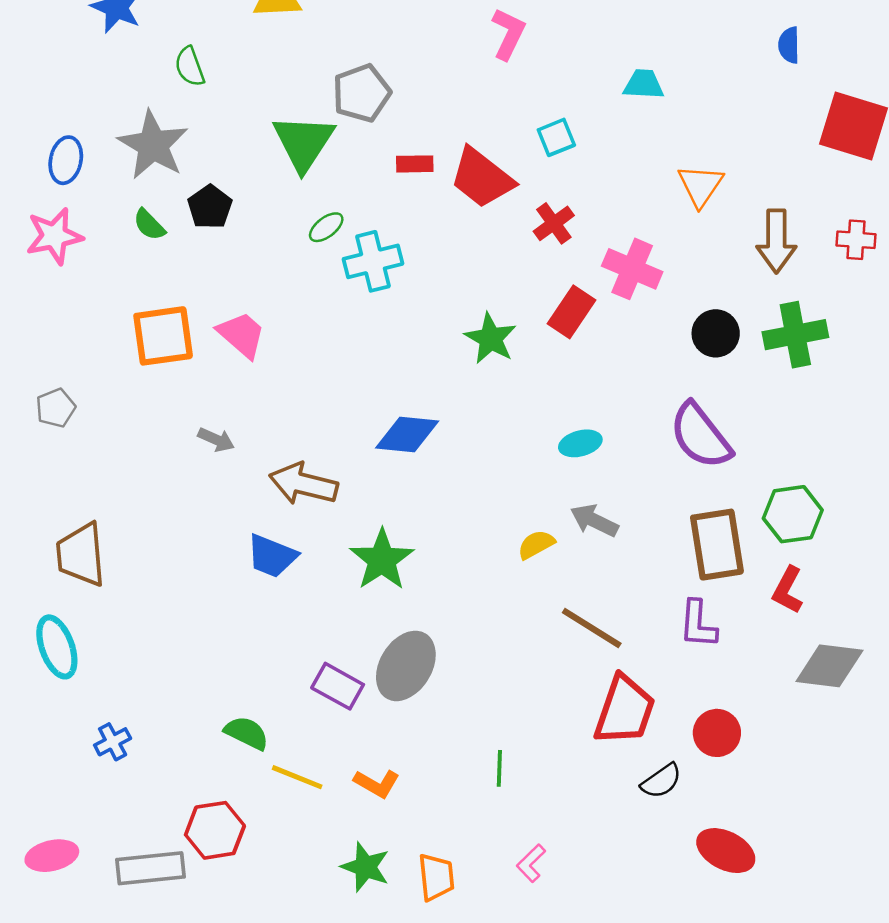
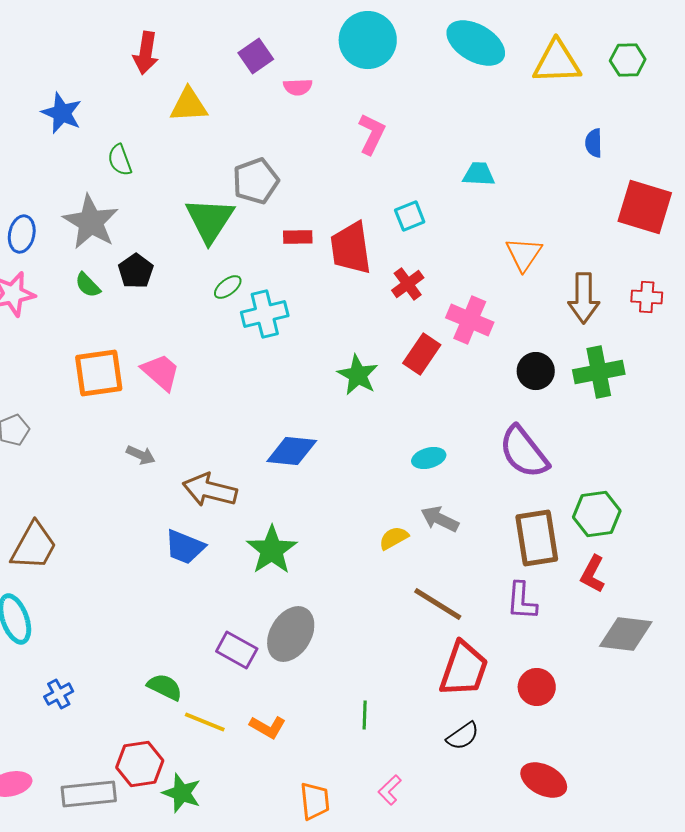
red trapezoid: (482, 178) -> (351, 248), turned 44
brown trapezoid: (81, 555) -> (34, 546), turned -146
black semicircle: (661, 781) -> (463, 736), moved
green star: (365, 867) -> (182, 793), moved

